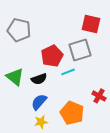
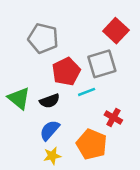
red square: (91, 24) -> (116, 31), turned 30
gray pentagon: (19, 30) -> (43, 38), moved
red cross: (99, 96) -> (113, 117), moved

